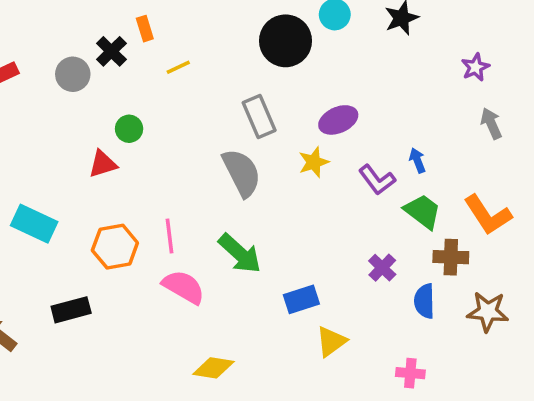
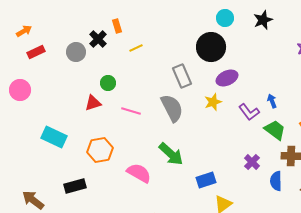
black circle: (286, 41) -> (211, 47), moved
pink line: (169, 236) -> (131, 111), moved, turned -66

